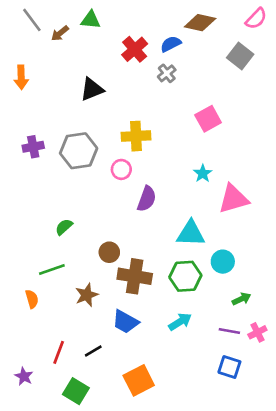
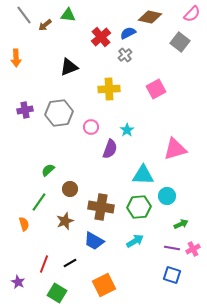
yellow cross: (136, 136) -> (109, 89), moved
cyan star: (203, 173) -> (127, 130), moved
brown circle: (109, 252) -> (70, 189), moved
green line: (52, 270) -> (39, 202), turned -36

